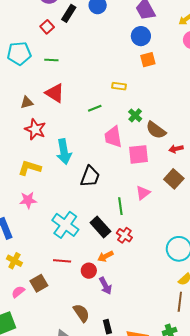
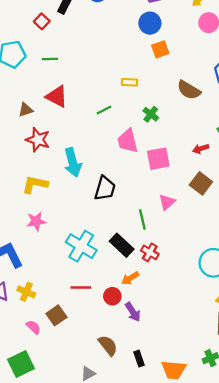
brown semicircle: (156, 130) -> (189, 90), moved
pink semicircle: (18, 292) -> (33, 327), turned 88

